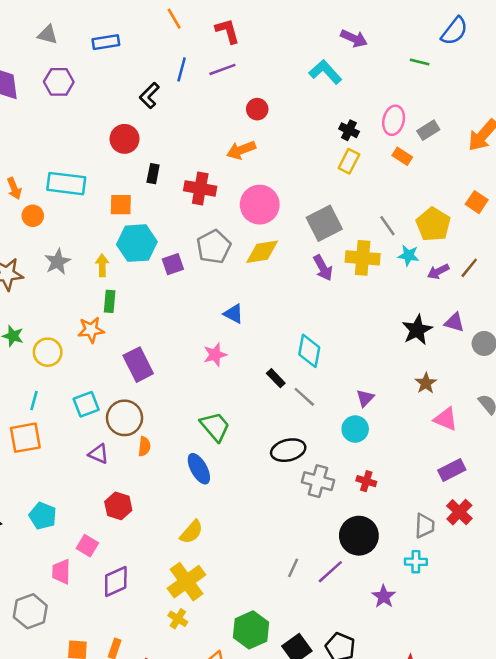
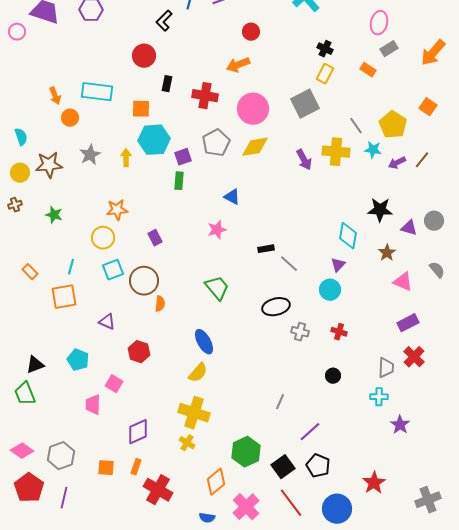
pink ellipse: (394, 120) -> (379, 23), moved
gray square: (324, 223) -> (305, 104), moved
green rectangle: (110, 301) -> (179, 181), moved
purple triangle: (454, 322) -> (409, 228), moved
black star: (417, 330) -> (380, 210), turned 30
cyan diamond: (309, 351) -> (348, 236), moved
yellow circle: (48, 352) -> (103, 238), moved
purple rectangle: (138, 365) -> (155, 238), size x0.6
black rectangle: (276, 378) -> (266, 249), turned -56
purple triangle: (98, 454) -> (107, 322), moved
blue ellipse: (199, 469) -> (204, 342), moved
gray cross: (318, 481) -> (300, 332), size x0.7
black circle: (359, 536) -> (333, 376), size x0.5
purple line: (330, 572) -> (310, 432), moved
purple diamond: (116, 582) -> (138, 432), moved
yellow cross: (187, 582) -> (194, 413), turned -36
purple star: (384, 596) -> (400, 425), moved
gray hexagon: (30, 611) -> (61, 456), moved

